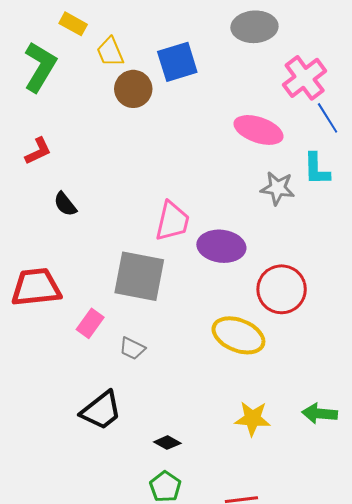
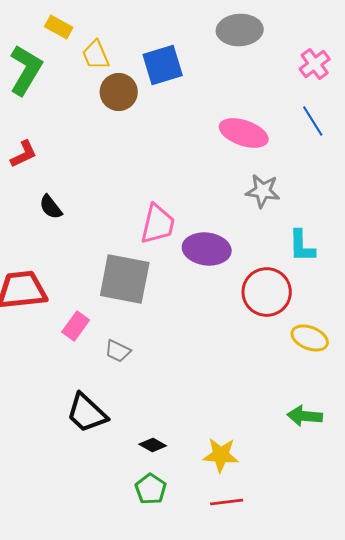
pink cross: (305, 78) -> (315, 64), moved, size x0.7
cyan L-shape: (317, 169) -> (302, 246), moved
yellow ellipse: (238, 335) -> (310, 338), moved, size x0.7
black trapezoid: (101, 411) -> (87, 413), turned 81
yellow star: (252, 419) -> (221, 455), moved

